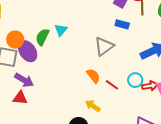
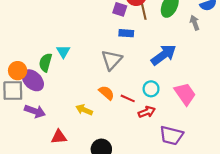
red arrow: (150, 86) -> (147, 112), moved
red triangle: (20, 98) -> (59, 137), moved
yellow arrow: (93, 106) -> (84, 110), moved

